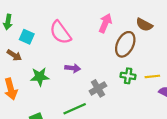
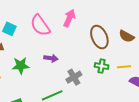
pink arrow: (105, 23) -> (69, 18), moved
brown semicircle: (144, 25) -> (127, 36), moved
brown ellipse: (125, 44) -> (99, 37), turned -50

